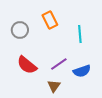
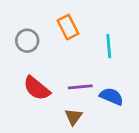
purple line: (59, 64) -> (80, 87), turned 30
blue semicircle: (82, 71) -> (111, 96), turned -138

